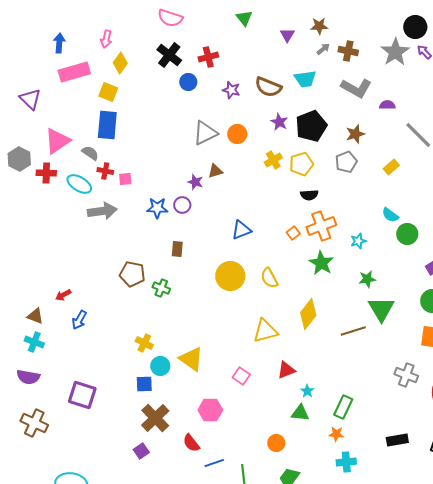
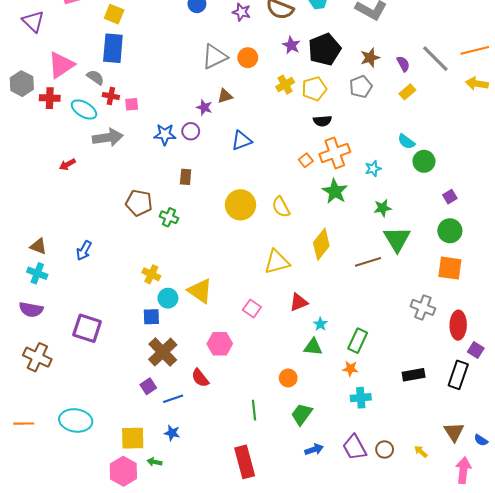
purple semicircle: (387, 105) -> (403, 64), moved, turned 63
blue triangle: (241, 230) -> (242, 141), moved
red arrow: (63, 295) -> (67, 164), moved
blue line: (214, 463) -> (173, 399), moved

